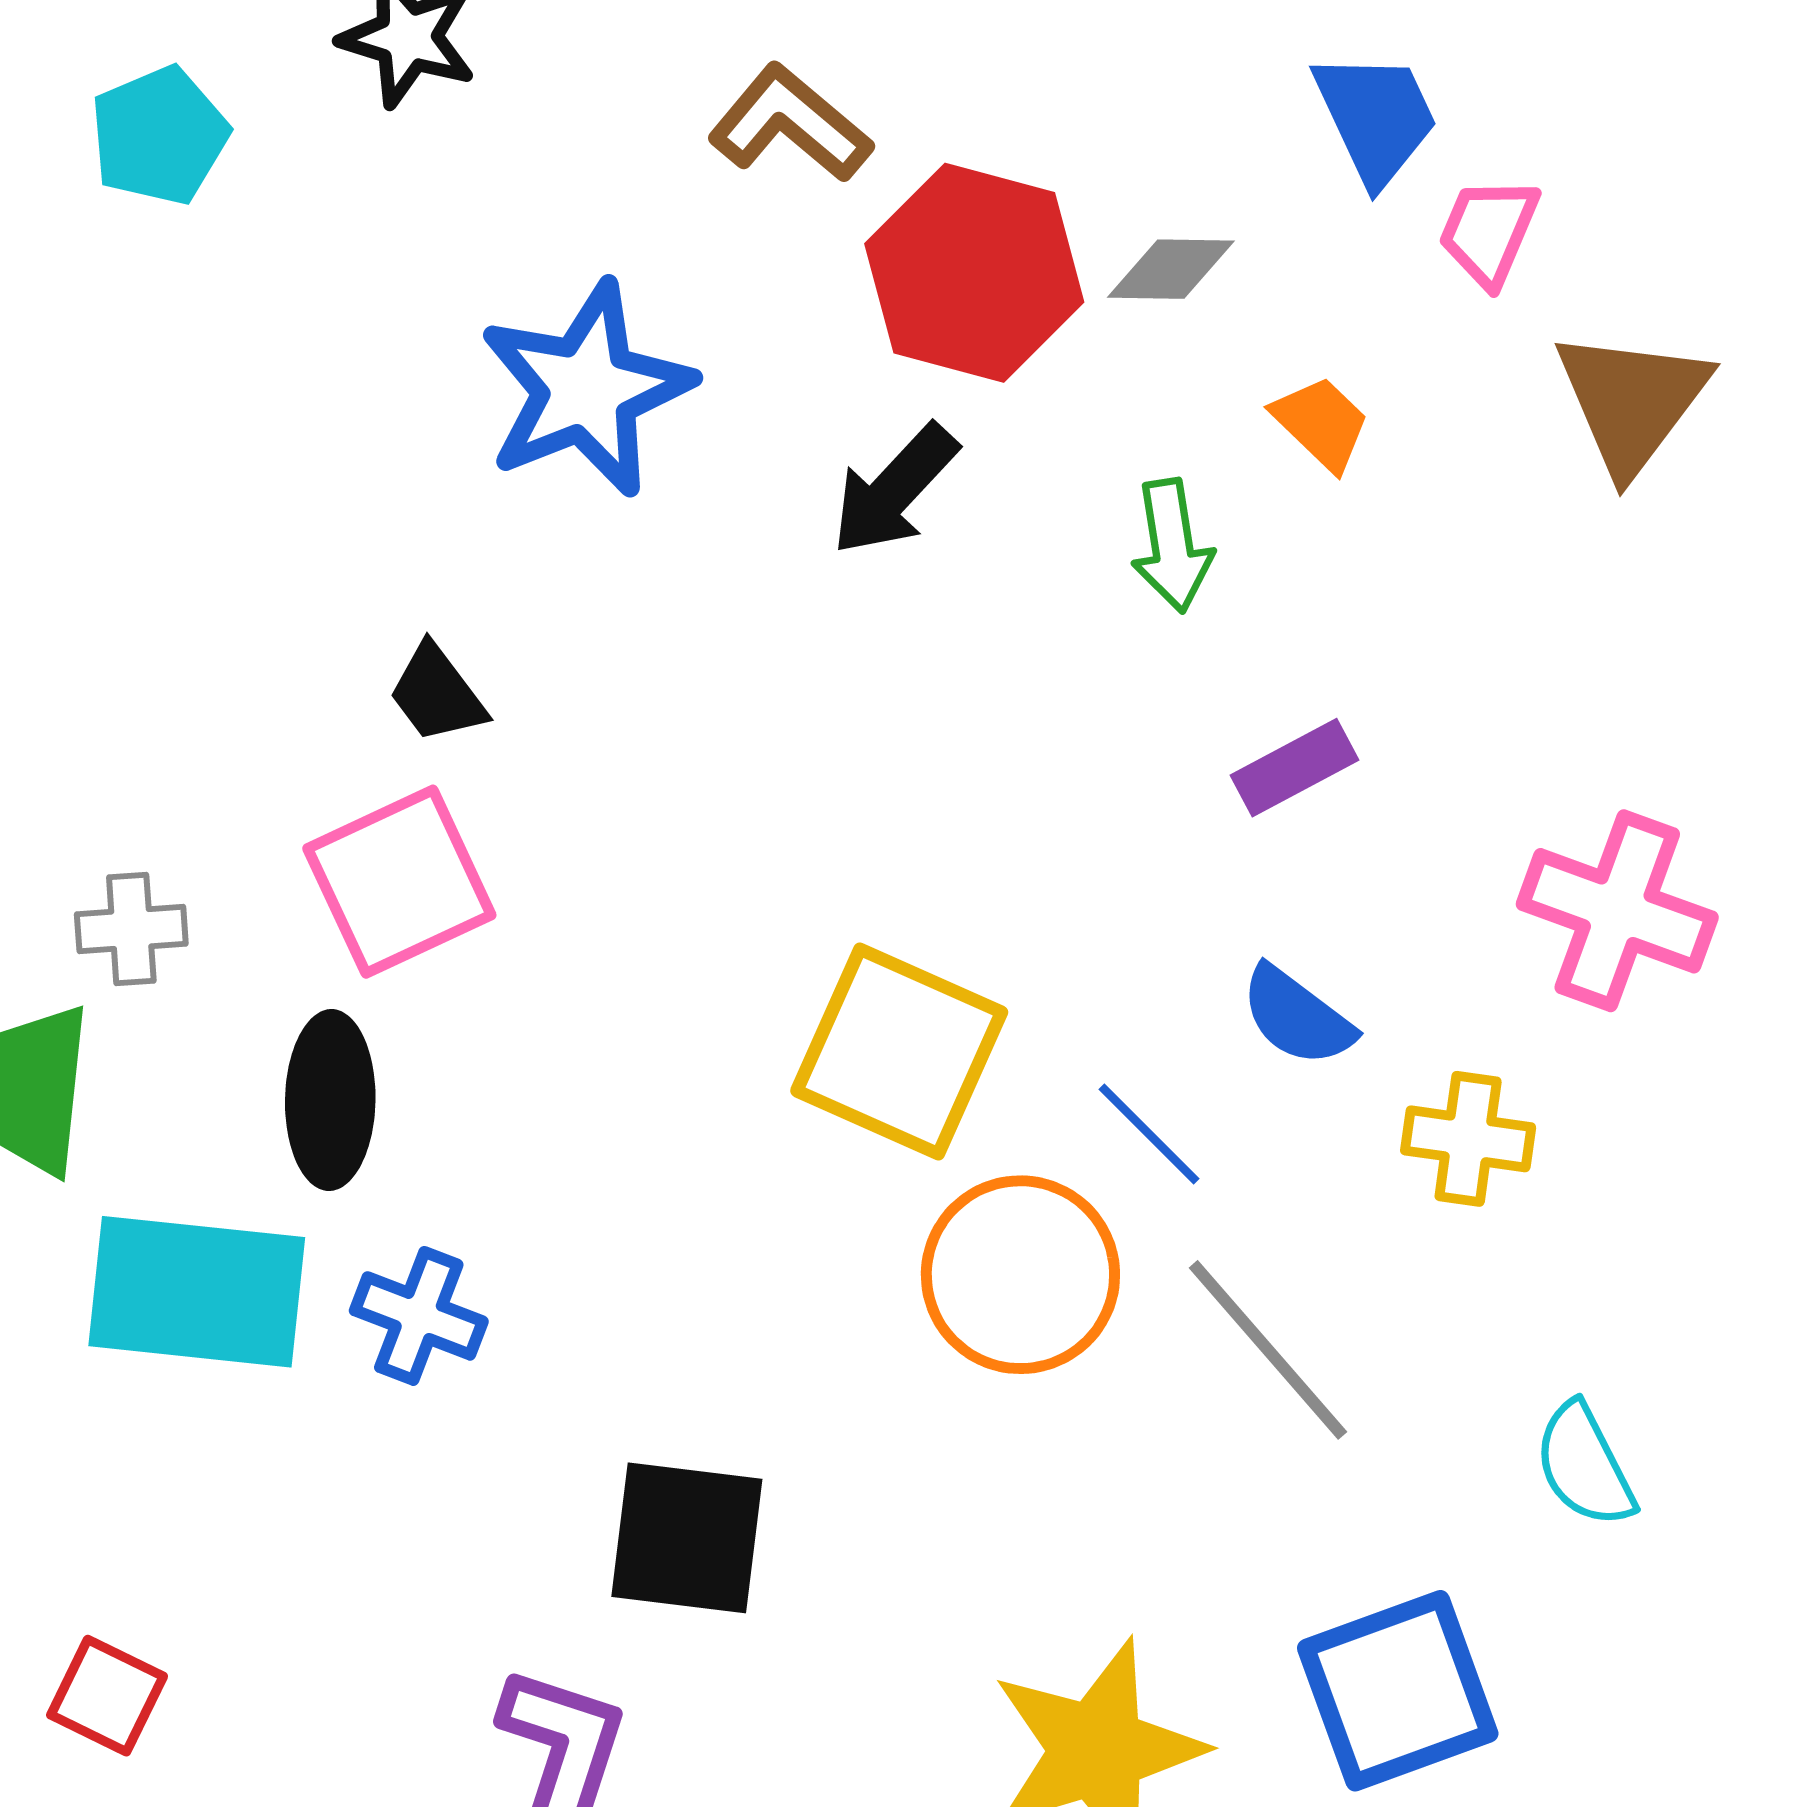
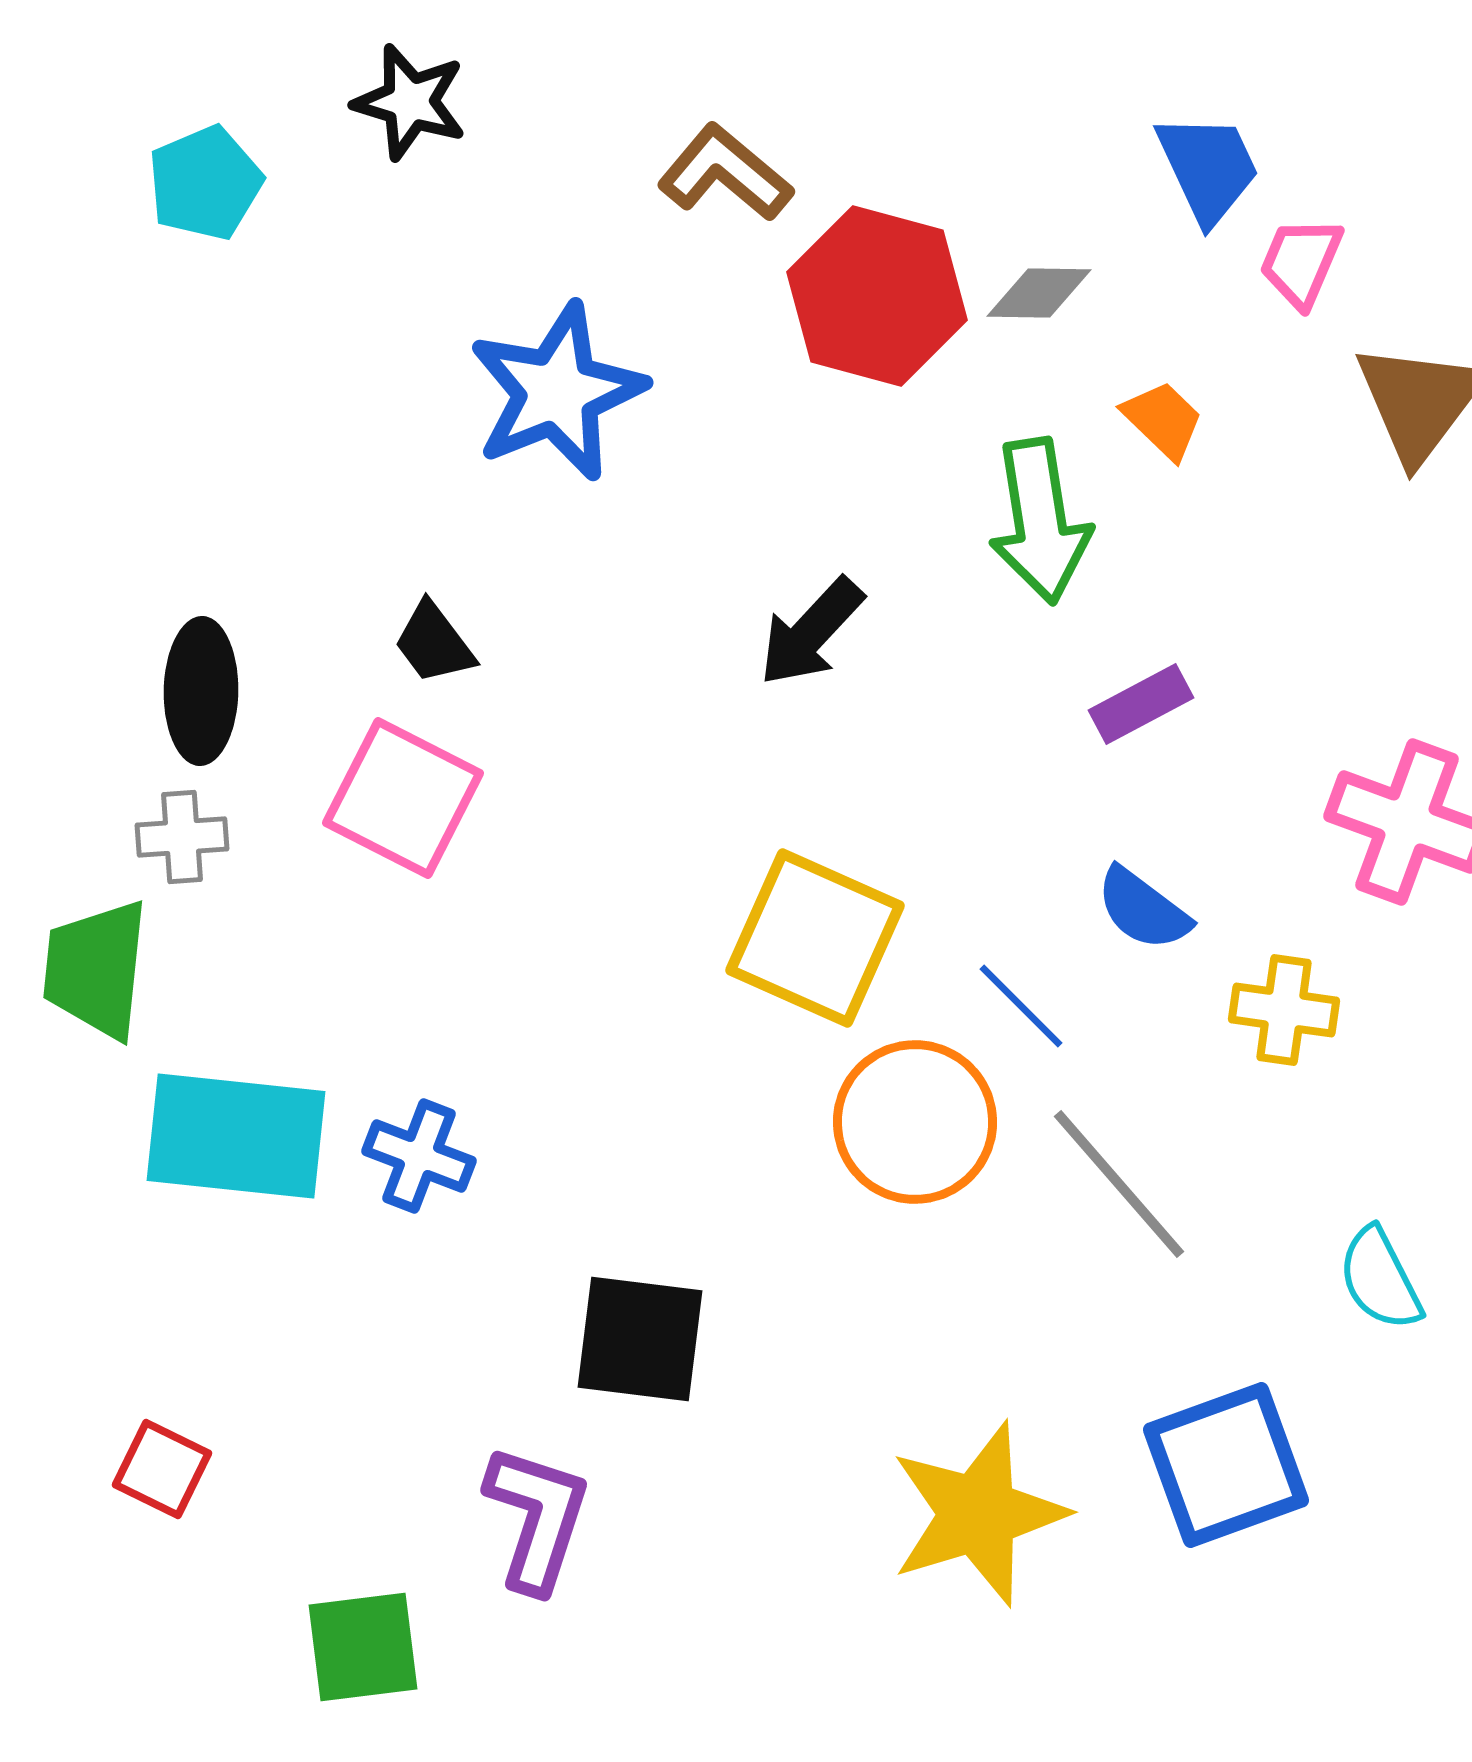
black arrow: (894, 490) -> (811, 632), moved
green arrow: (1172, 546) -> (1040, 521), size x1.5
pink square: (399, 882) -> (403, 798), turned -38
black ellipse: (330, 1100) -> (201, 691), moved

